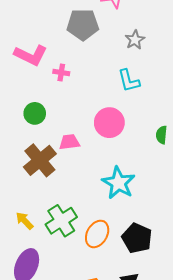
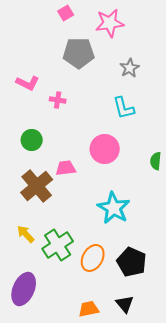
pink L-shape: (31, 55) -> (28, 83), size x0.7
yellow arrow: (25, 221) -> (26, 234), moved

